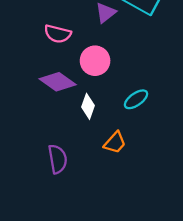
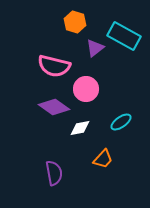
pink semicircle: (58, 34) -> (54, 66), size x1.4
white diamond: (88, 106) -> (80, 128), turned 60

